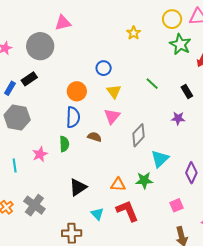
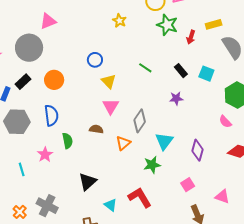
orange circle: (77, 91) -> (54, 80), moved
blue semicircle: (73, 117) -> (51, 115), moved
orange triangle: (118, 185) -> (123, 143), moved, turned -35

